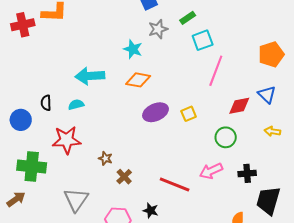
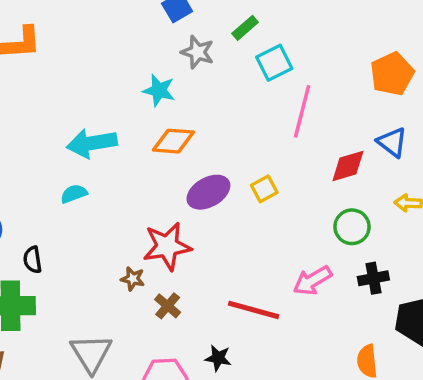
gray star: (158, 29) -> (198, 52), turned -30
black semicircle: (46, 103) -> (33, 260), moved
green circle: (226, 137) -> (352, 227), moved
red star: (67, 140) -> (167, 246), moved

